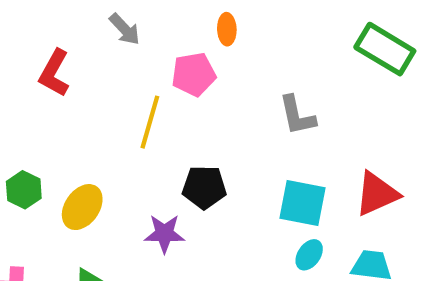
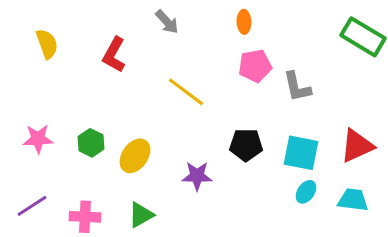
pink pentagon: (194, 74) -> (255, 66), moved
yellow line: (150, 122) -> (186, 92), turned -69
black pentagon: (204, 187) -> (246, 145), moved

